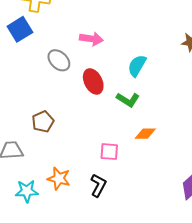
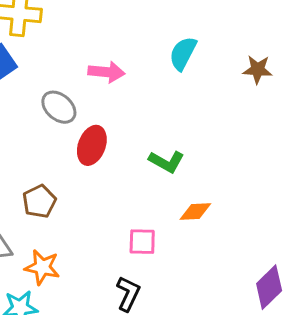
cyan semicircle: (137, 66) -> (183, 53), moved
red ellipse: (93, 81) -> (92, 145), moved, turned 50
orange star: (59, 179) -> (42, 267), moved

